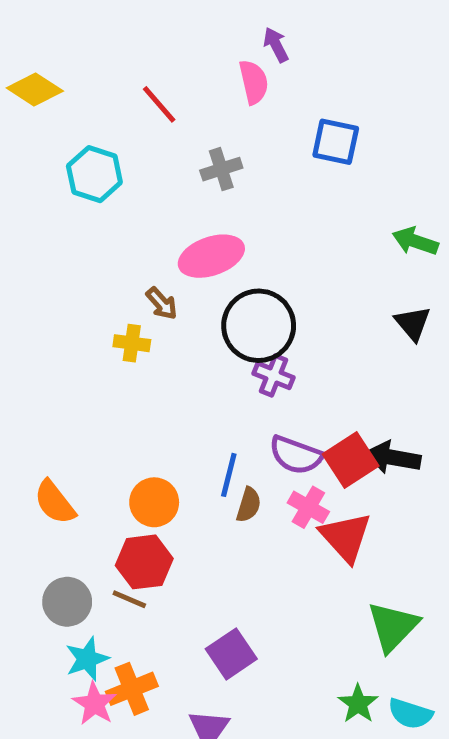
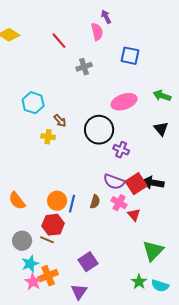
cyan hexagon: (94, 174) -> (33, 103), moved
pink ellipse: (211, 256) -> (124, 102), moved
purple cross: (274, 375) -> (121, 150), moved
blue line: (229, 475) -> (72, 204), moved
red triangle: (346, 537) -> (134, 215), size x0.6

